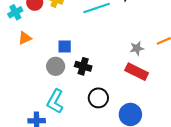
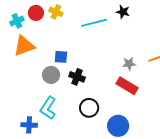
orange triangle: (25, 38) -> (24, 46), size x1.6

